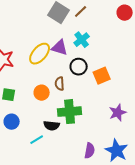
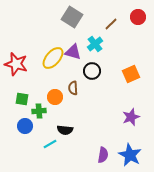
brown line: (81, 12) -> (111, 24), moved
orange square: (102, 76) -> (131, 74), moved
green cross: (70, 112) -> (39, 111), moved, size x0.6

